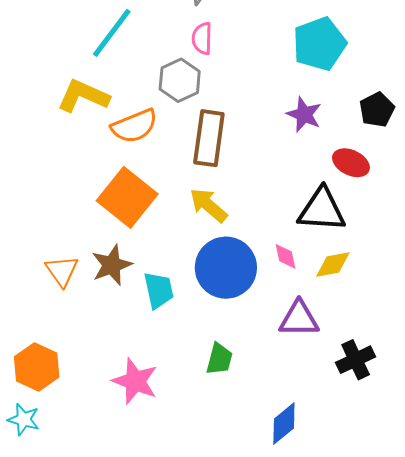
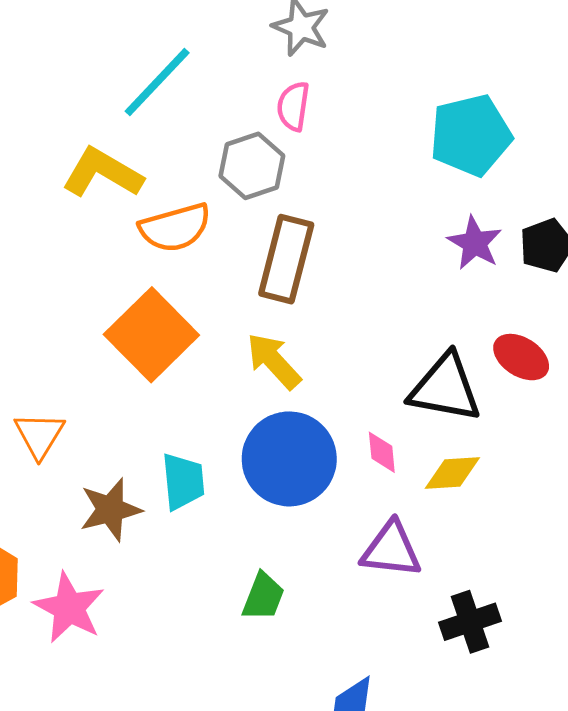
purple star: (304, 115) -> (475, 243), moved
red ellipse: (351, 163) -> (521, 357), moved
brown star: (112, 265) -> (110, 510), moved
pink star: (135, 381) -> (69, 608), moved

